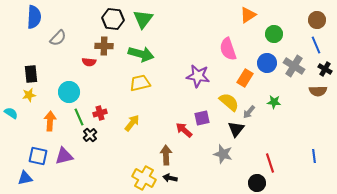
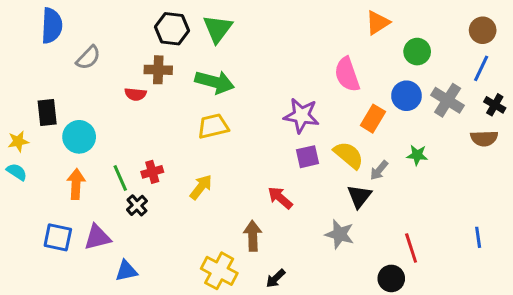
blue line: (316, 45) -> (481, 68), turned 48
cyan circle: (69, 92) -> (79, 137), moved
yellow star: (29, 95) -> (18, 141), moved
purple square: (202, 118) -> (308, 157), moved
blue triangle: (25, 178) -> (126, 271), moved
black arrow: (170, 178) -> (276, 278), moved, turned -56

